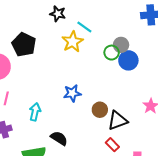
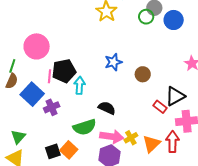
black pentagon: (24, 45) -> (64, 71), moved, turned -30
blue circle: (128, 60) -> (174, 20), moved
black triangle: (118, 121) -> (175, 96), moved

